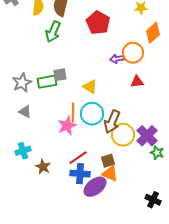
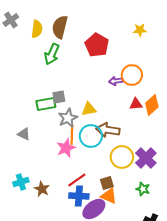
orange diamond: (153, 33) -> (152, 105), moved
gray star: (22, 83) -> (68, 118), moved
yellow triangle: (90, 87) -> (89, 109), turned -42
brown arrow: (112, 122) -> (108, 130), moved, turned 75
cyan cross: (23, 151) -> (21, 182), moved
green star: (157, 153) -> (143, 189), moved

